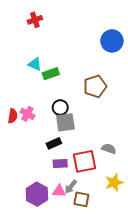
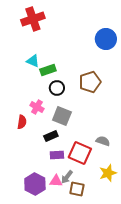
red cross: (35, 20) -> (33, 19), size x1.6
black circle: (60, 108) -> (57, 88), moved
pink cross: (27, 114) -> (37, 107), moved
red semicircle: (13, 116) -> (22, 122), moved
gray square: (65, 122) -> (62, 116), turned 30
red square: (85, 161) -> (80, 153), turned 35

